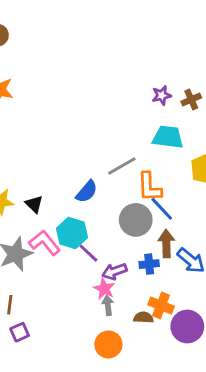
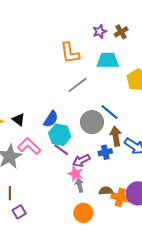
orange L-shape: (149, 187) -> (70, 53), moved
blue semicircle: (87, 192) -> (51, 119), moved
cyan hexagon: (72, 233) -> (60, 135), moved
orange cross: (161, 305) -> (120, 197), moved

